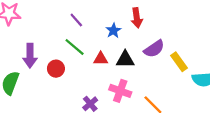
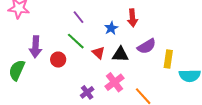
red triangle: (101, 59) -> (98, 53), turned 40
yellow rectangle: (179, 62) -> (168, 59), turned 42
pink cross: (120, 91) -> (114, 82), turned 30

